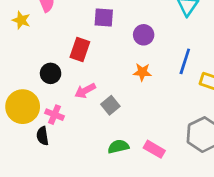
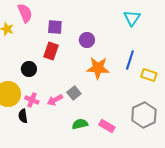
purple square: (104, 18) -> (55, 27), moved
purple circle: (144, 35) -> (87, 40), moved
orange star: (142, 72) -> (98, 68), size x1.6
pink arrow: (85, 91) -> (55, 100), moved

